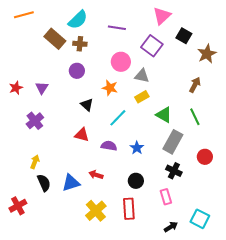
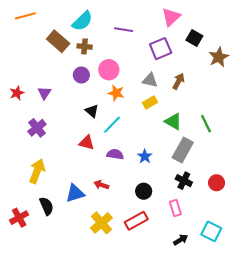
purple square: (152, 46) -> (161, 49), turned 30
pink circle: (121, 62) -> (109, 70), moved
brown arrow: (195, 85) -> (179, 81), moved
cyan line: (118, 118) -> (112, 125), moved
red circle: (205, 157) -> (217, 183), moved
yellow arrow: (35, 162) -> (37, 171), size x1.6
black semicircle: (44, 183) -> (46, 206), moved
red rectangle: (129, 209) -> (136, 221), turned 65

